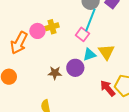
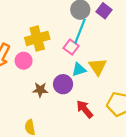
yellow cross: (52, 27) -> (37, 38), size x1.5
pink circle: (37, 31) -> (24, 61), moved
red arrow: (108, 88) -> (85, 109), moved

